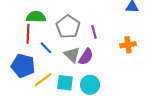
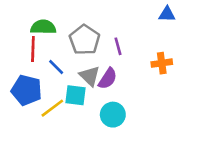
cyan square: (65, 83) -> (75, 95), moved

